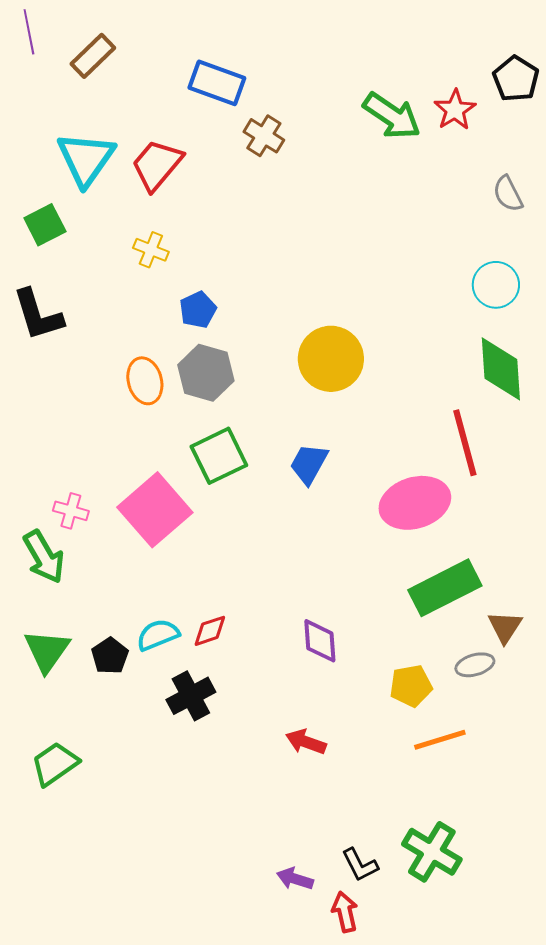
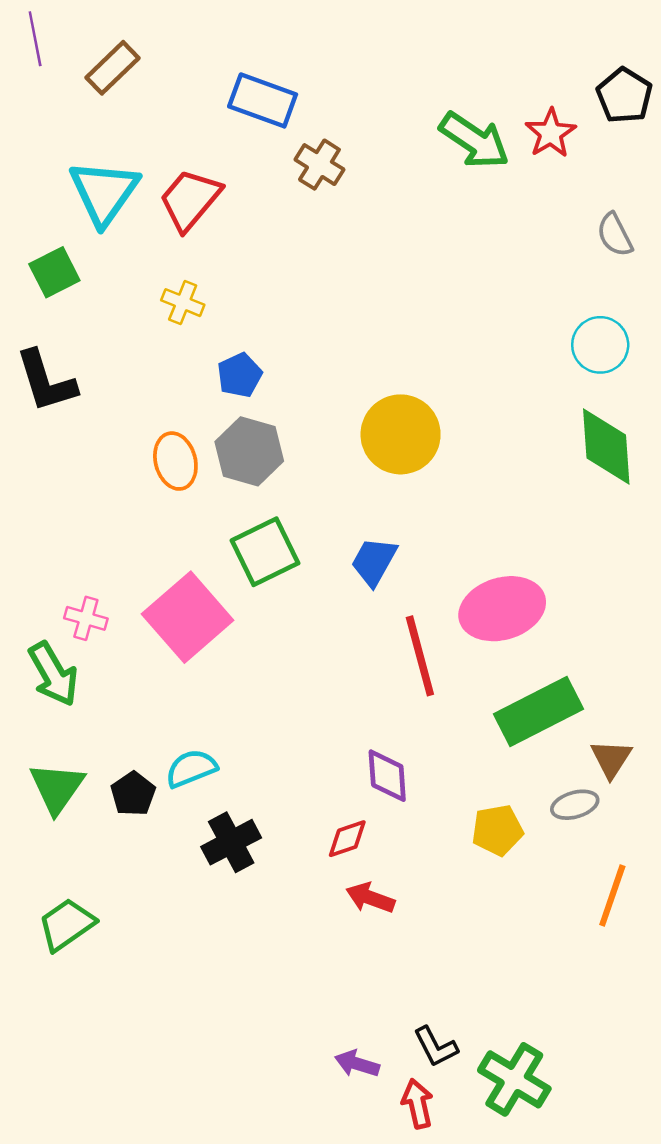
red line: (465, 443) -> (420, 656), moved
red diamond: (210, 631) -> (347, 839), moved
orange line: (440, 740) -> (612, 895), moved, turned -54
green cross: (432, 852) -> (514, 1079), moved

